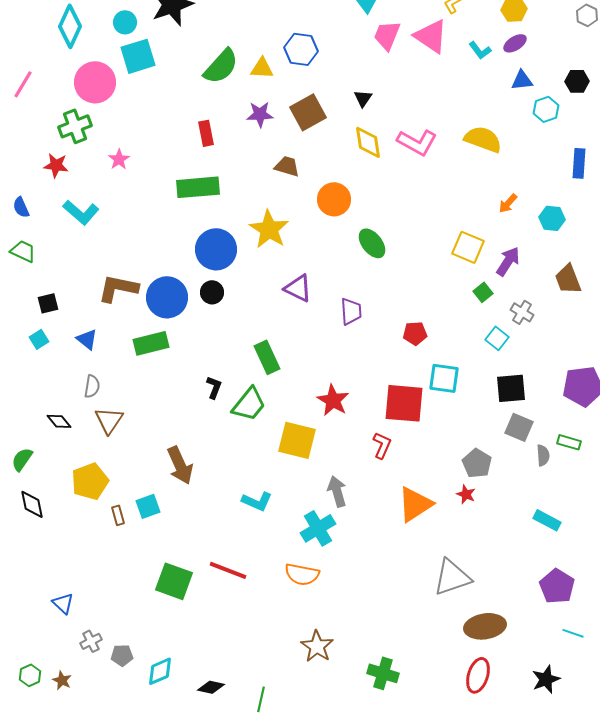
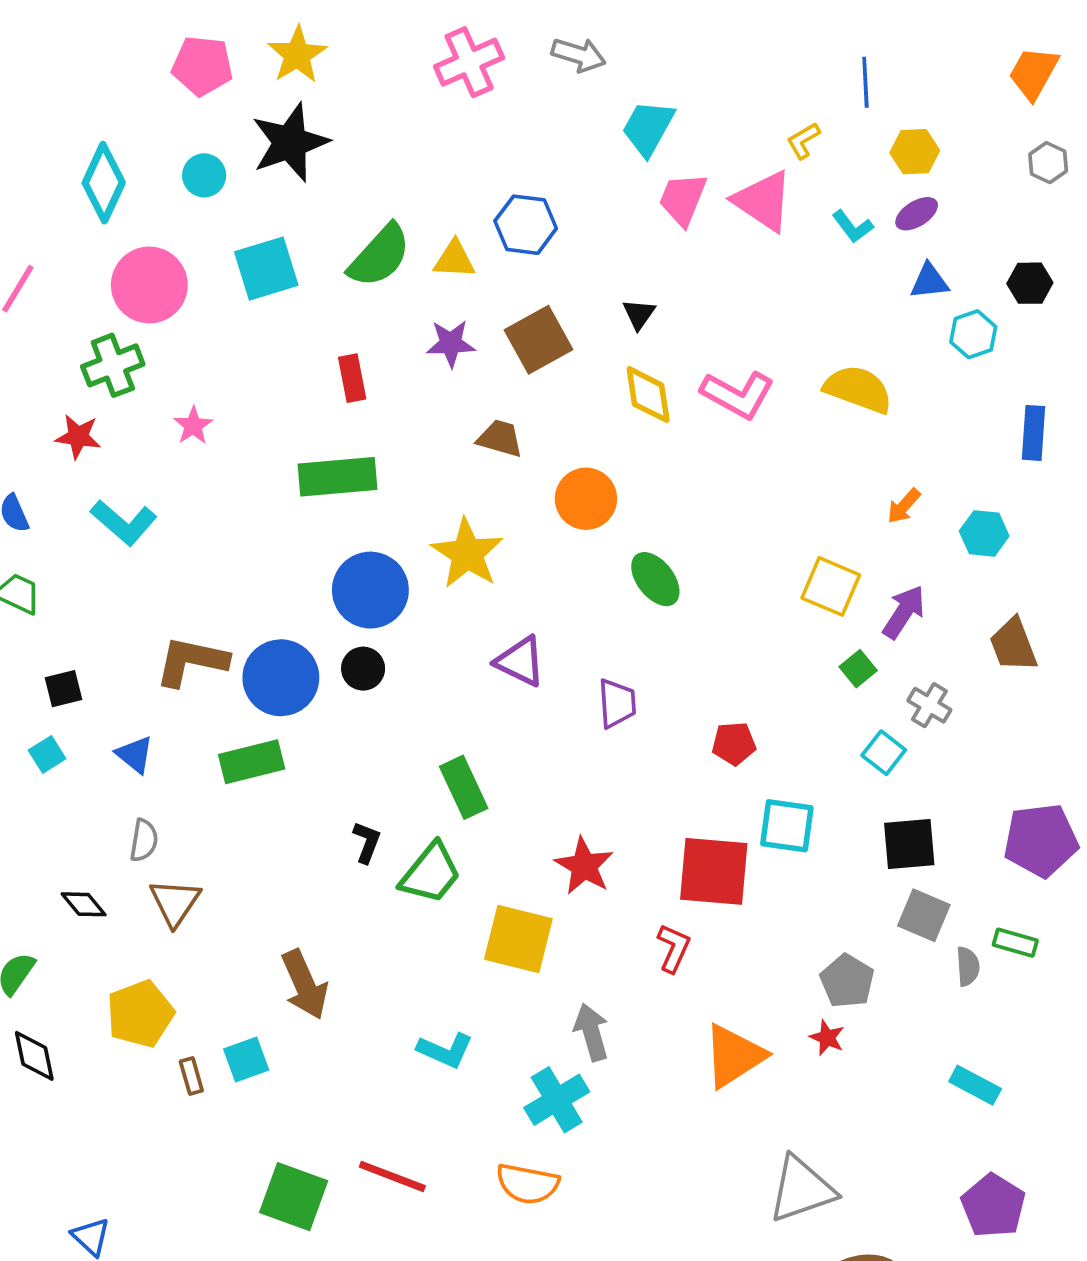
cyan square: (138, 56) -> (266, 269), moved

